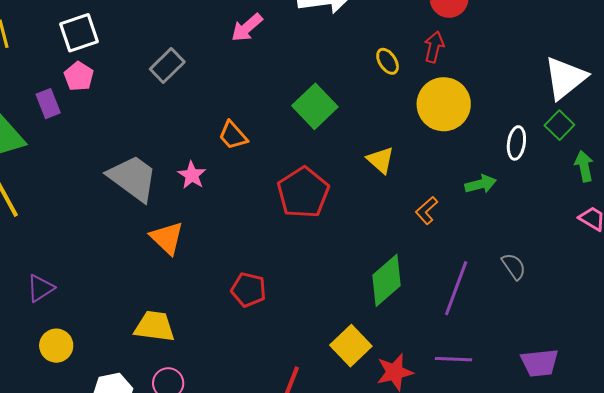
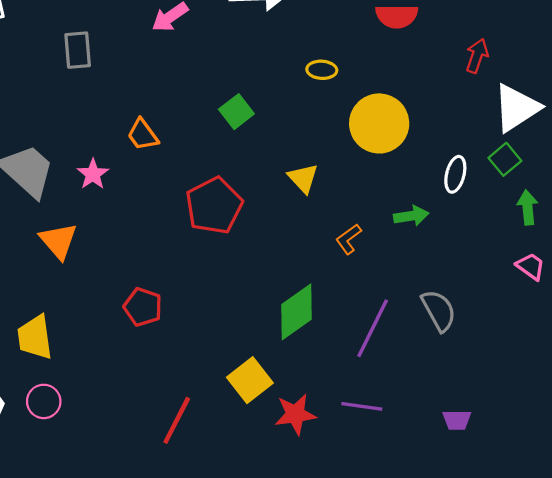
red arrow: (434, 47) -> (477, 56), moved
yellow ellipse: (388, 61) -> (322, 70), turned -60
gray rectangle: (167, 65) -> (78, 50), turned -56
green square: (315, 106) -> (236, 112), size x0.7
gray semicircle: (514, 266) -> (439, 311), size x1.4
yellow trapezoid: (155, 326) -> (35, 337), turned -111
purple trapezoid: (540, 363) -> (457, 420), size x0.7

